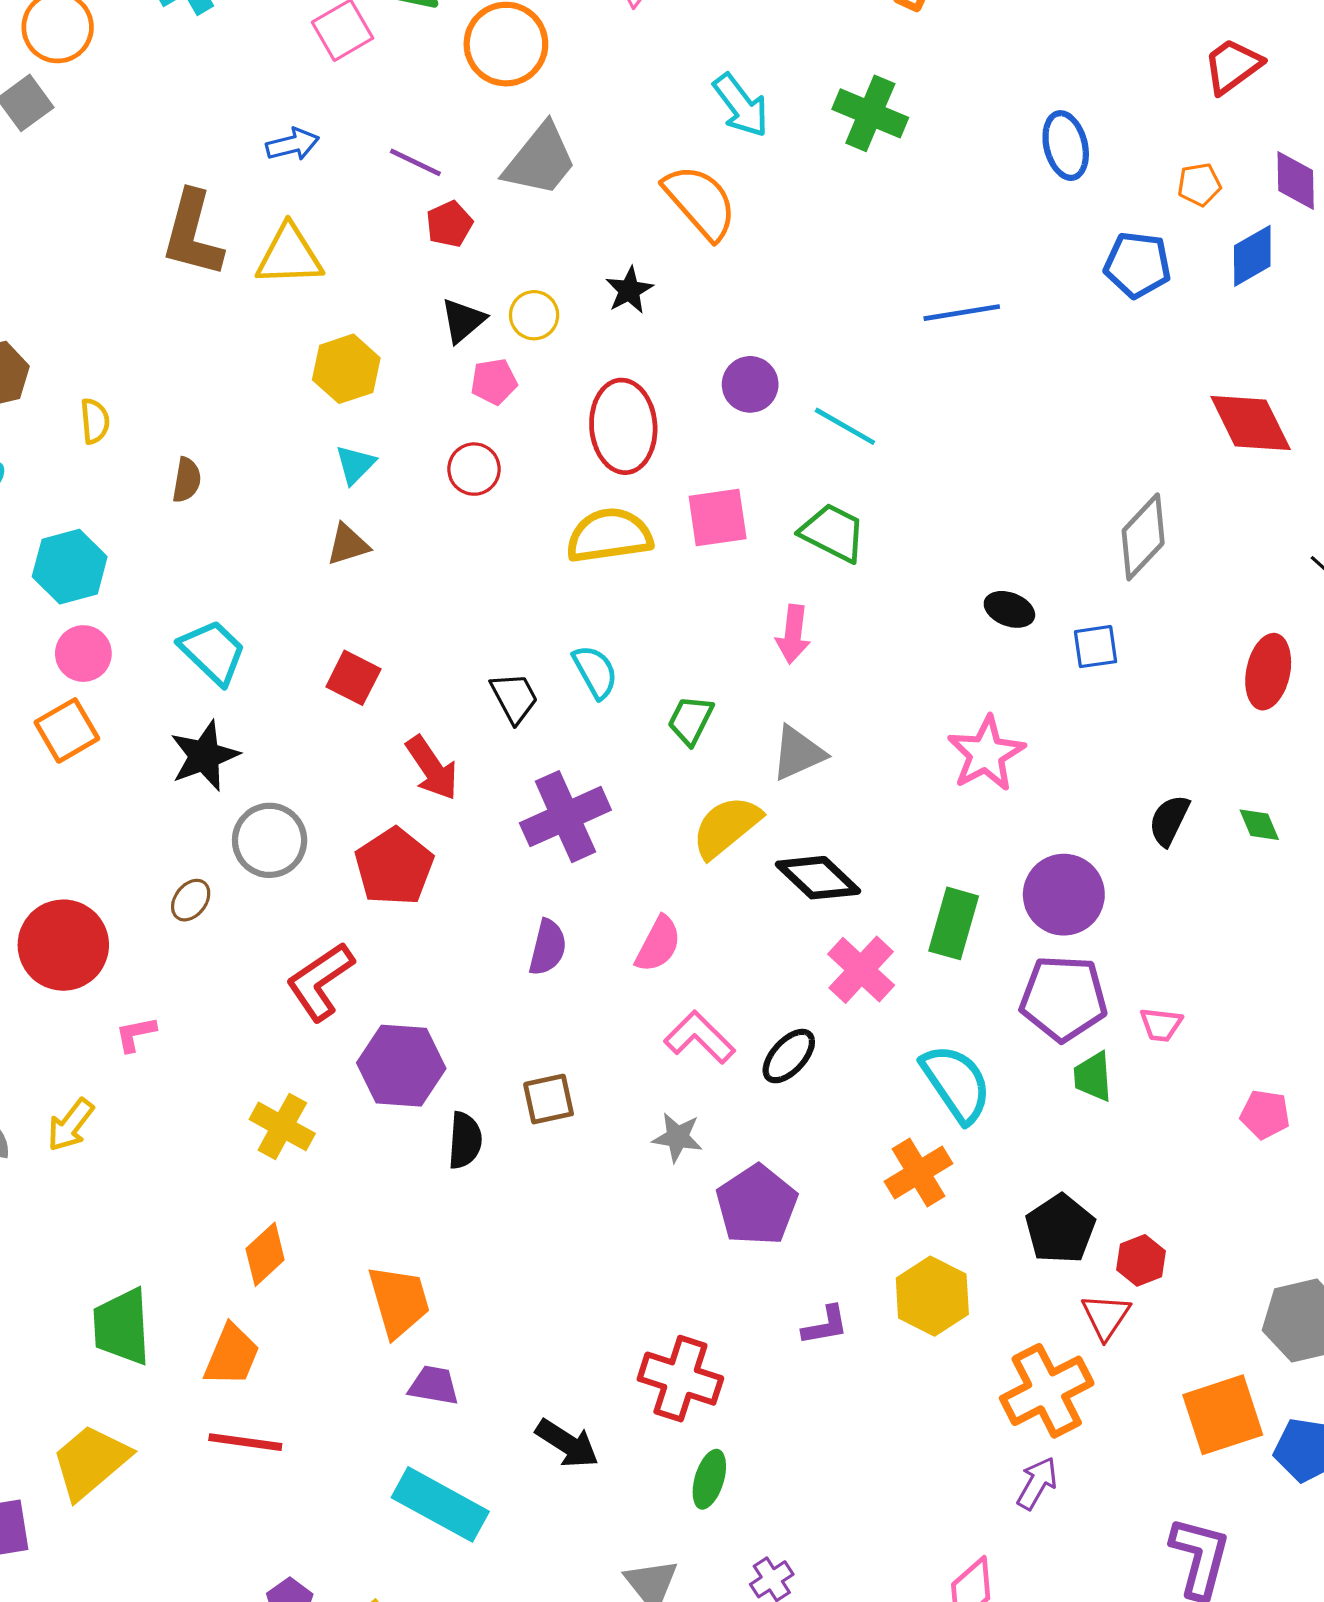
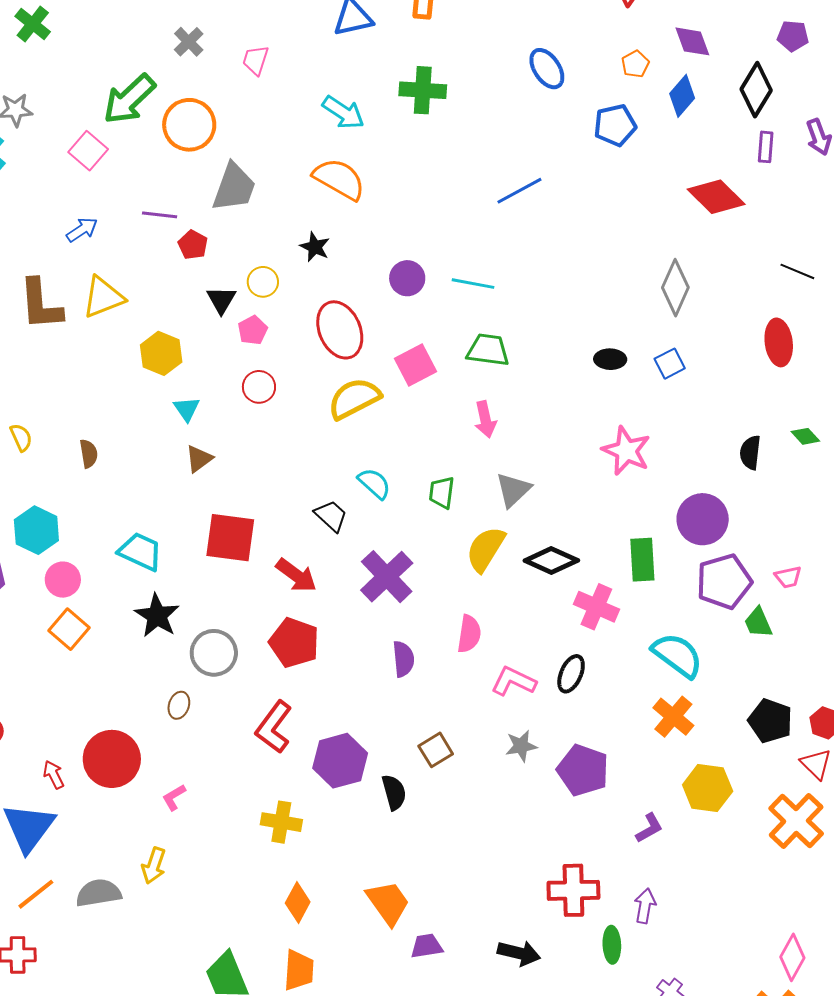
red square: (353, 678) -> (230, 538), size x1.6
purple arrow: (1037, 1483) -> (645, 906), moved

